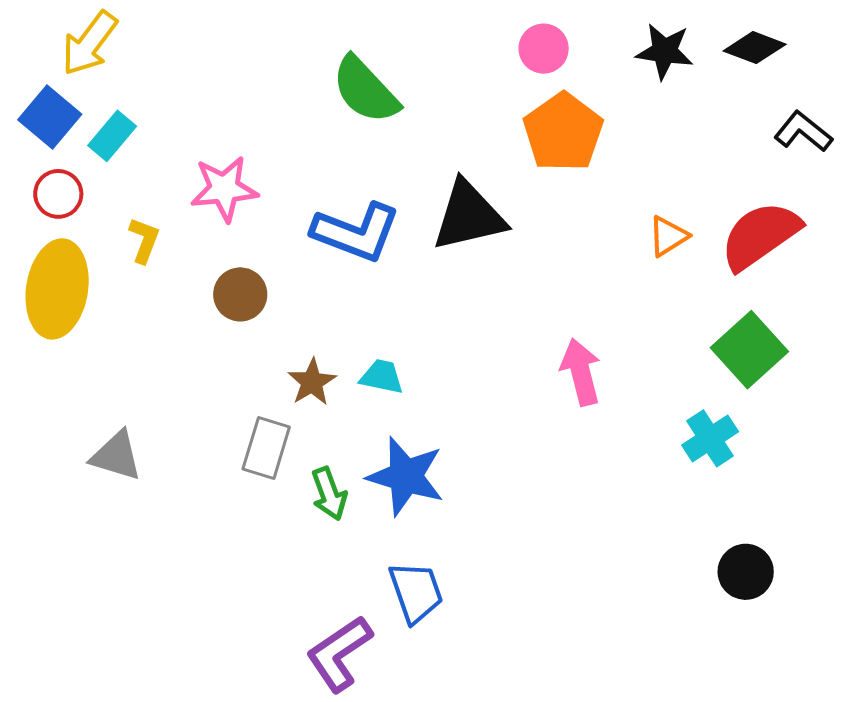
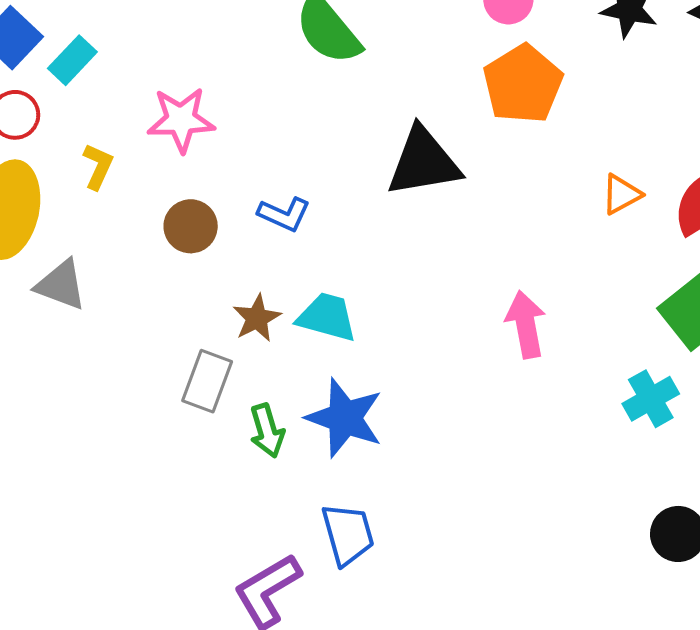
blue L-shape: (356, 232) -> (284, 214), moved, size x0.6
cyan trapezoid: (382, 377) -> (327, 317), size x1.4
gray triangle: (116, 456) -> (61, 285), moved

